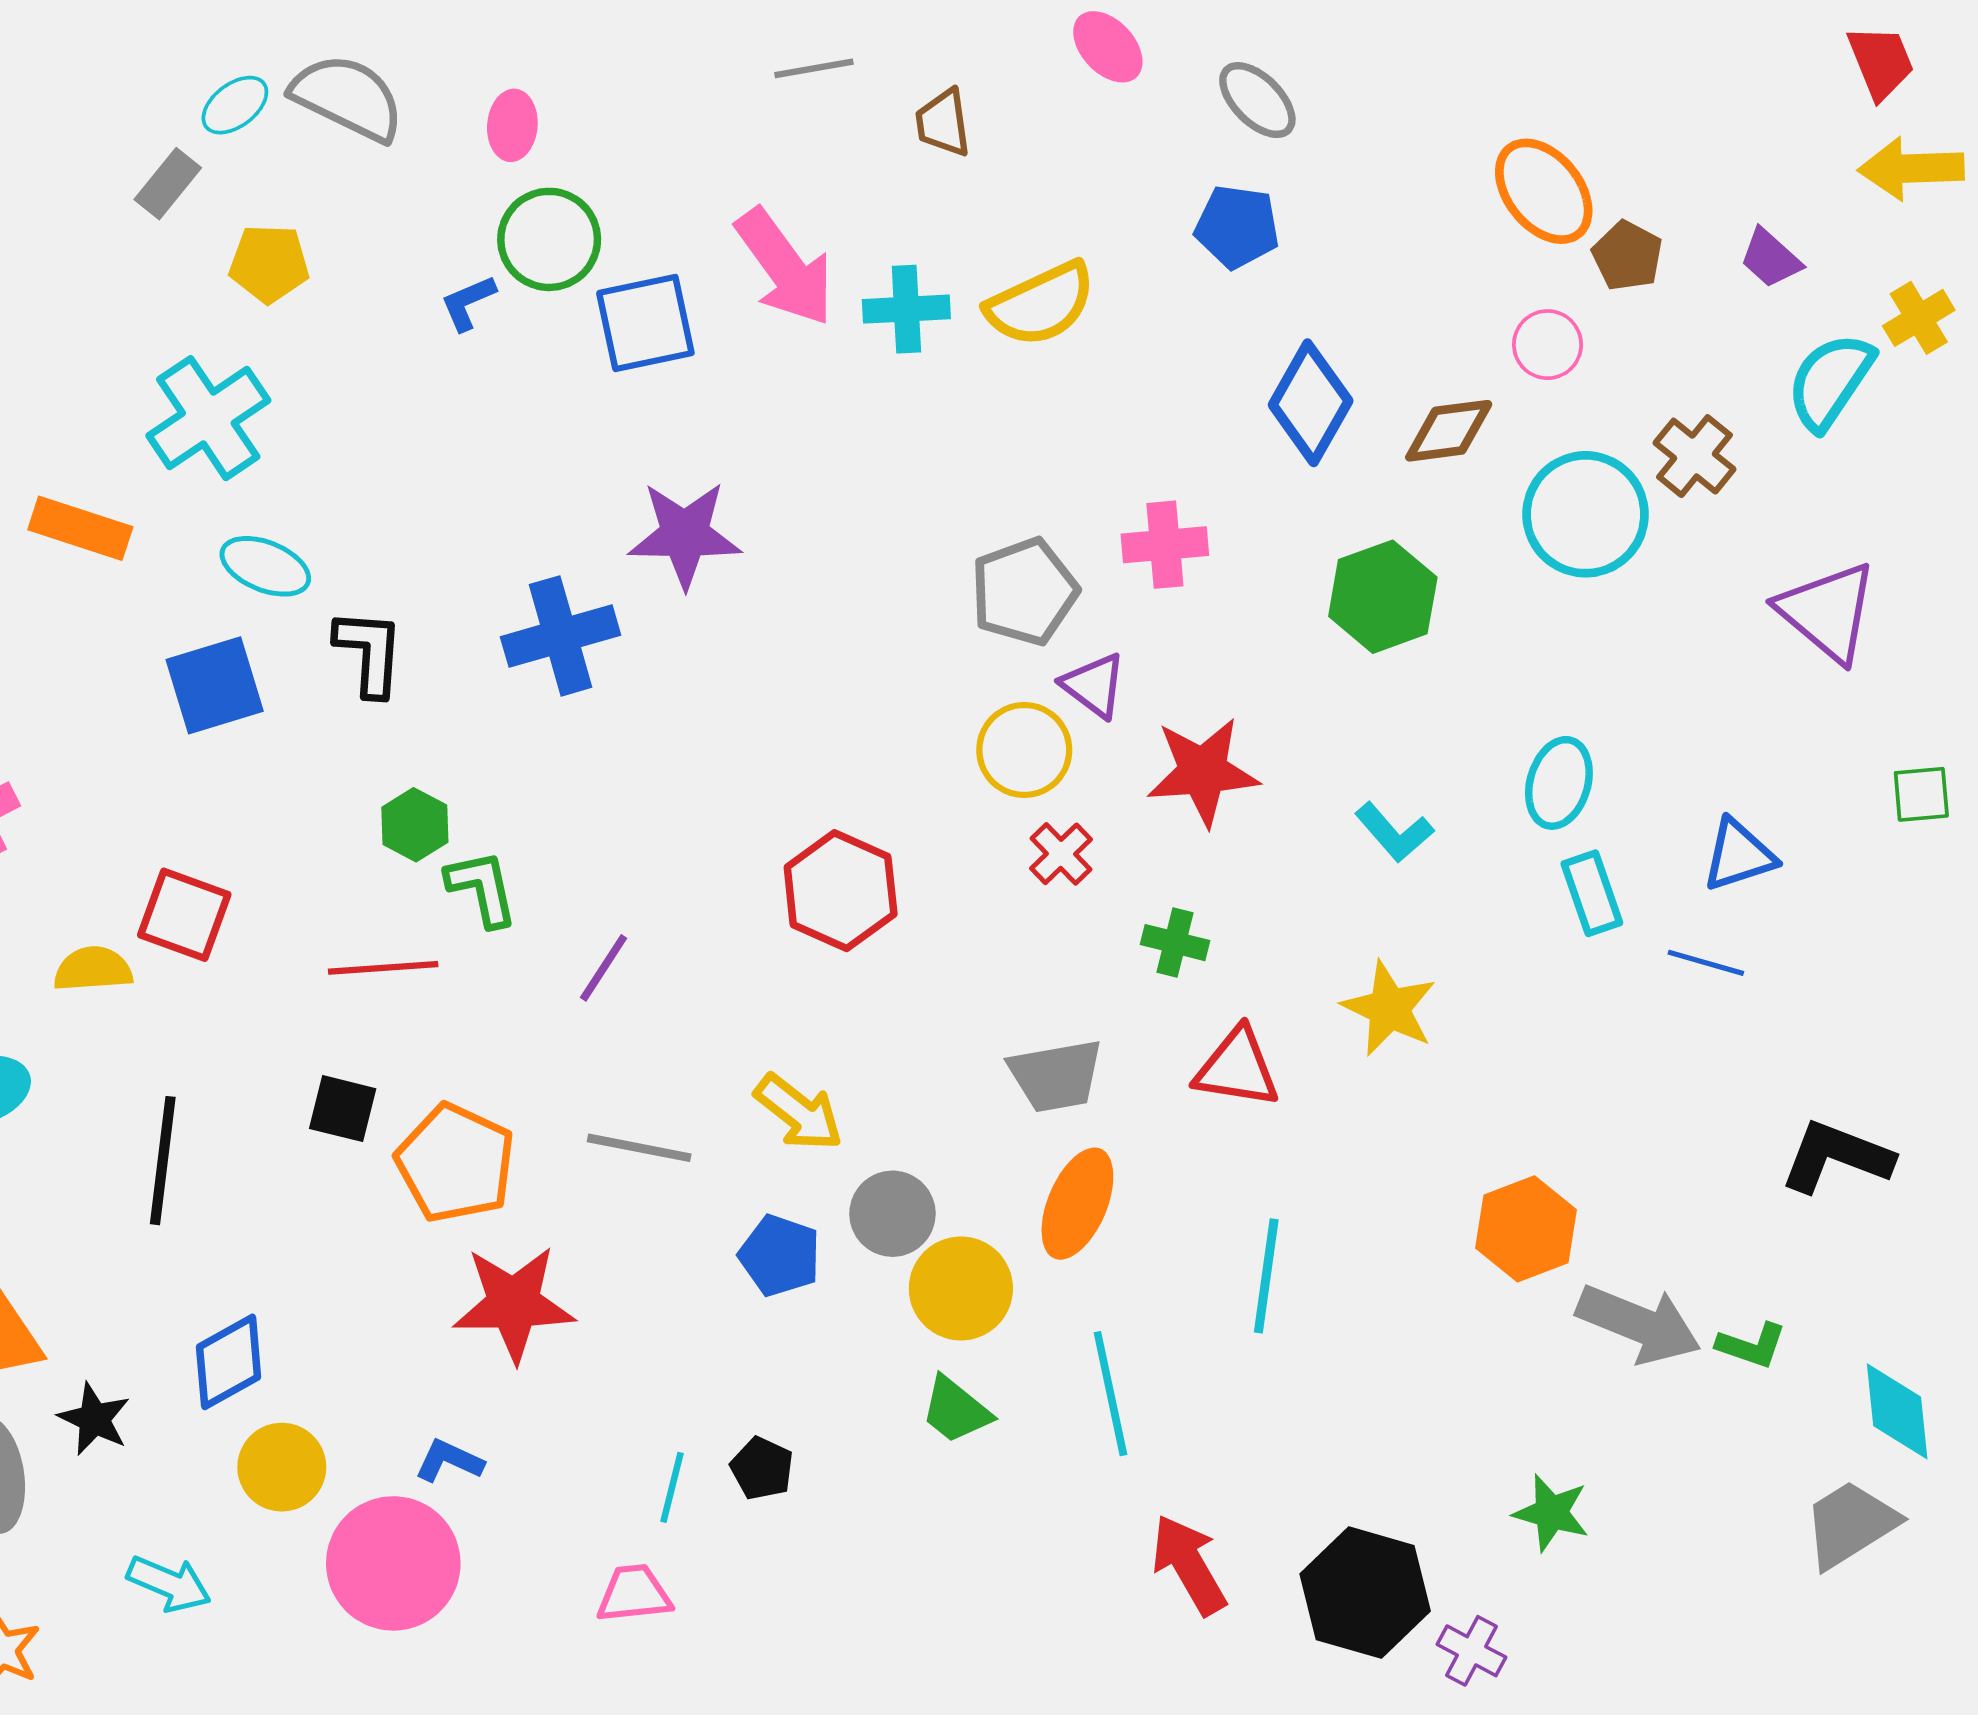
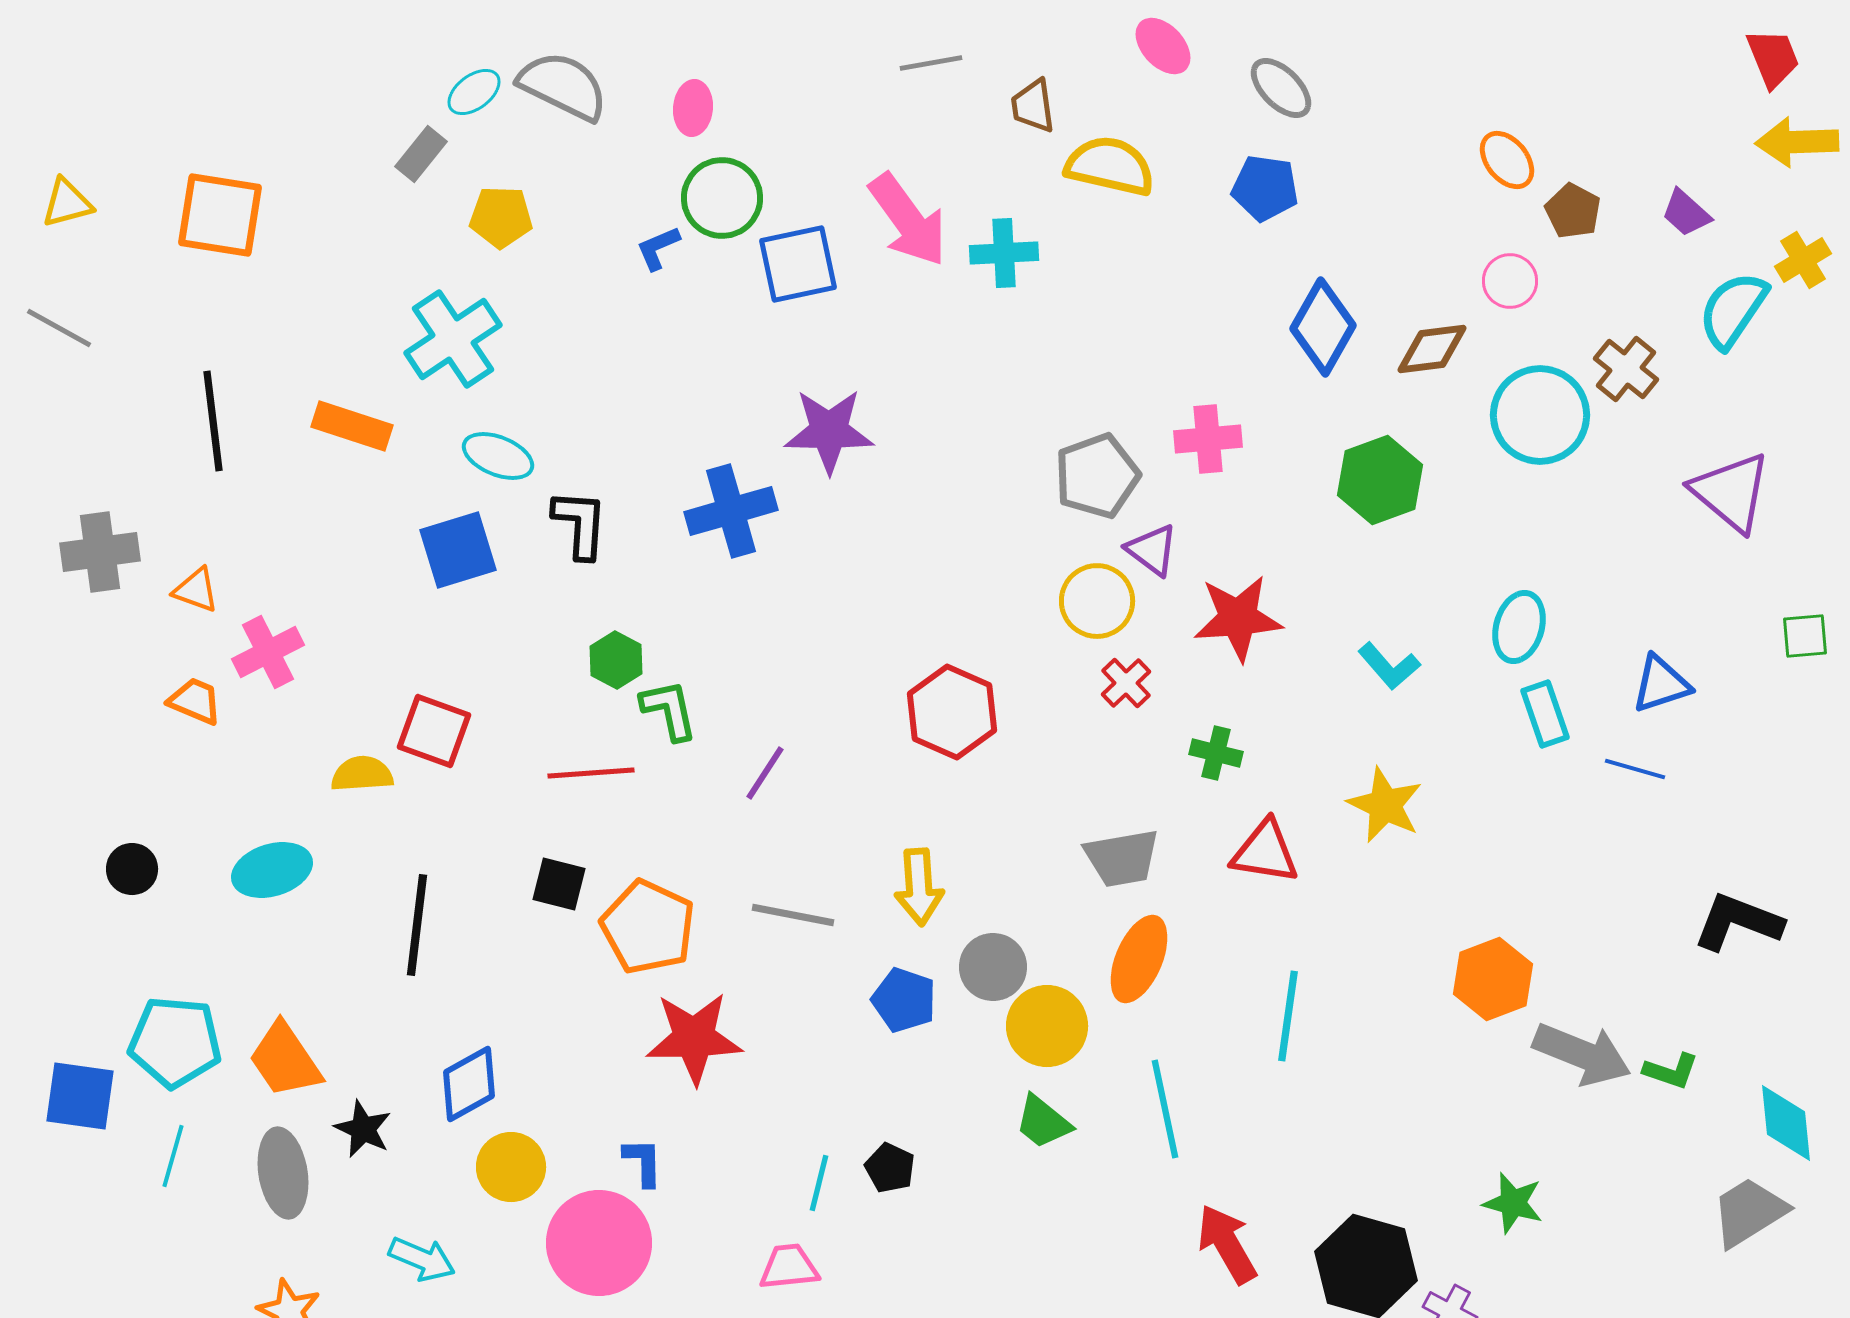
orange ellipse: (1544, 191) -> (1507, 160), size x0.7
yellow semicircle: (1041, 304) -> (1110, 166), moved, turned -142
yellow arrow: (799, 1112) -> (919, 887), turned 48
blue L-shape: (449, 1461) -> (643, 1162), turned 64

